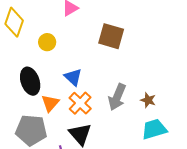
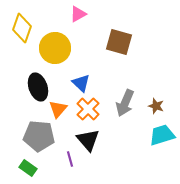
yellow circle: (47, 42) -> (55, 48), size x1.8

